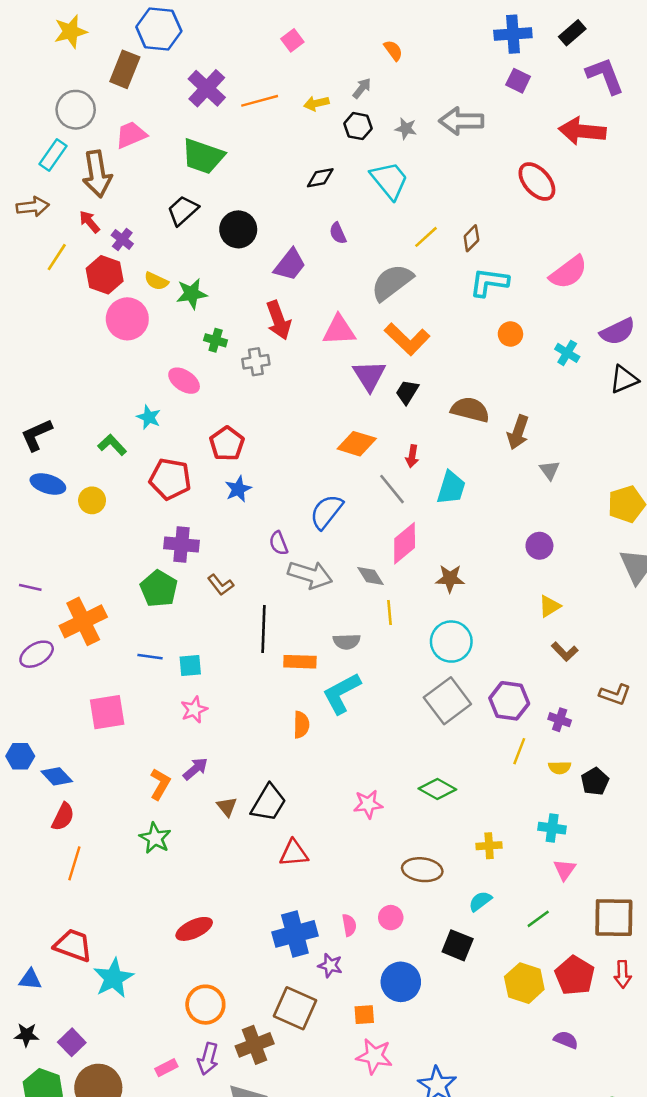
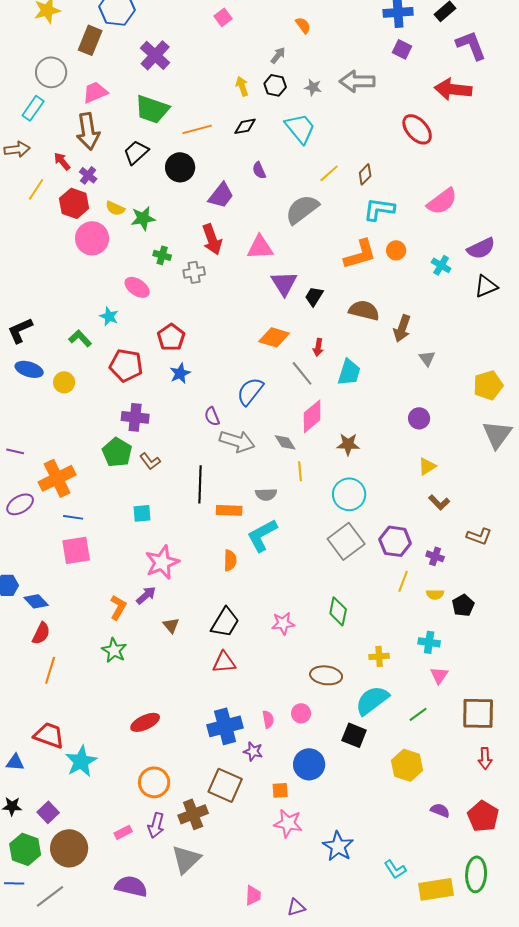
orange line: (260, 101) -> (197, 129), moved
yellow arrow: (316, 103) -> (242, 86), moved, turned 84
brown arrow: (97, 174) -> (88, 131), moved
orange L-shape: (407, 339) -> (360, 254), moved, turned -60
brown L-shape: (221, 585) -> (150, 461), moved
blue line: (150, 657) -> (73, 517), moved
pink star: (194, 710) -> (162, 562), moved, size x1.6
green diamond: (437, 789) -> (338, 611), turned 72
black trapezoid: (268, 803) -> (225, 622), moved
cyan semicircle: (480, 901) -> (372, 700), size x1.8
red pentagon: (575, 976) -> (483, 816), moved

